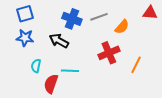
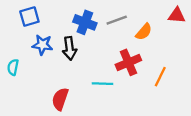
blue star: (25, 38) -> (42, 45), moved
black arrow: (59, 41) -> (70, 48), turned -126
cyan semicircle: (36, 66) -> (13, 67), moved
cyan line: (70, 71) -> (103, 84), moved

